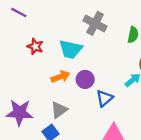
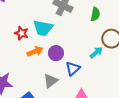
red star: (35, 46) -> (21, 33), moved
gray triangle: (59, 110) -> (51, 81), moved

